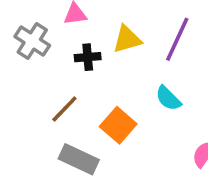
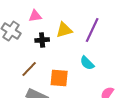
orange square: (118, 125) -> (59, 78), turned -36

